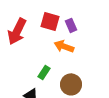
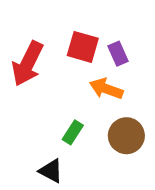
brown circle: (71, 84) -> (126, 136), moved

